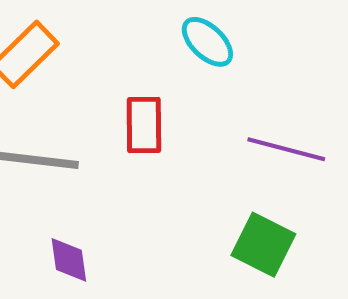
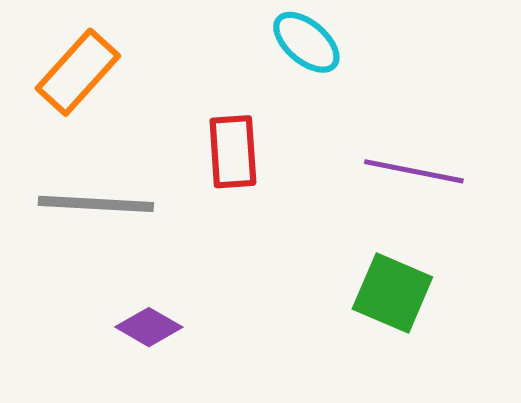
purple diamond: (69, 260) -> (149, 327), turned -48

